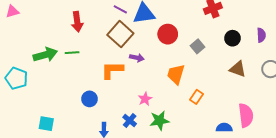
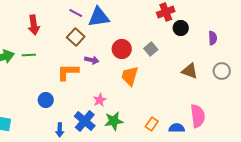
brown square: (120, 34) -> (76, 37), size x0.7
red circle: (168, 34) -> (122, 49), moved
black circle: (233, 38) -> (181, 28), moved
orange rectangle: (196, 97) -> (152, 124), moved
blue cross: (130, 121) -> (85, 121), size x1.5

